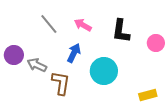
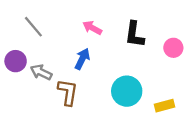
gray line: (49, 24) -> (33, 27), moved
cyan circle: (104, 71) -> (127, 91), moved

